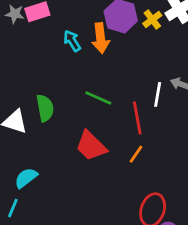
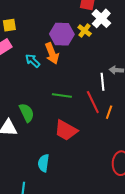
orange line: (136, 154) -> (109, 112), moved
cyan semicircle: (26, 178) -> (43, 163), moved, turned -30

